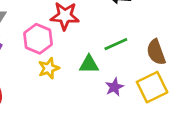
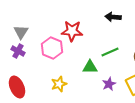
yellow star: (49, 68) -> (59, 84), moved

